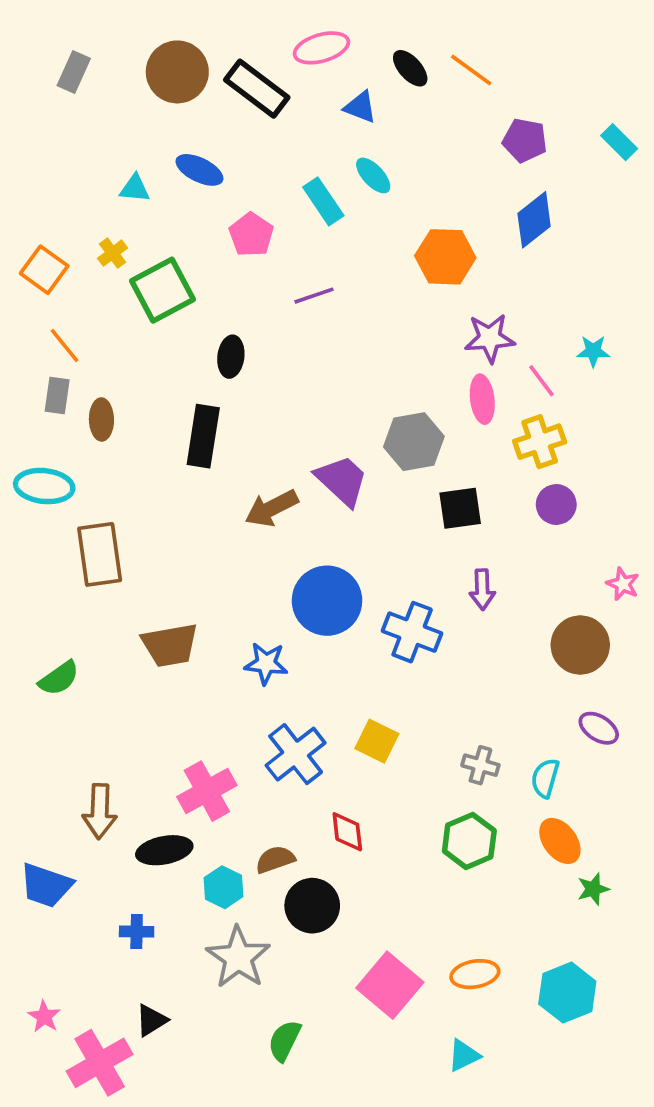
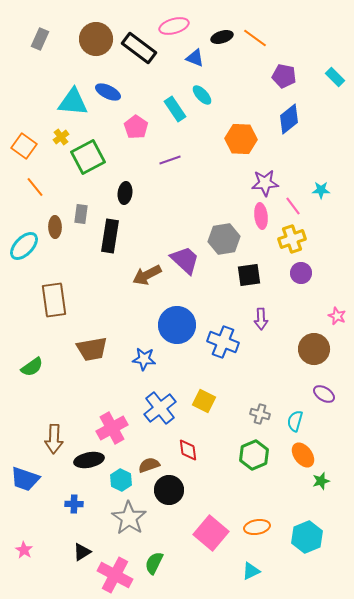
black ellipse: (410, 68) -> (222, 37), turned -65
cyan triangle: (135, 188) -> (73, 102), size x1.8
gray rectangle: (57, 395) -> (81, 214), moved
cyan ellipse: (44, 486) -> (24, 246), moved, turned -52
pink cross: (100, 1063) -> (115, 575), moved, turned -32

